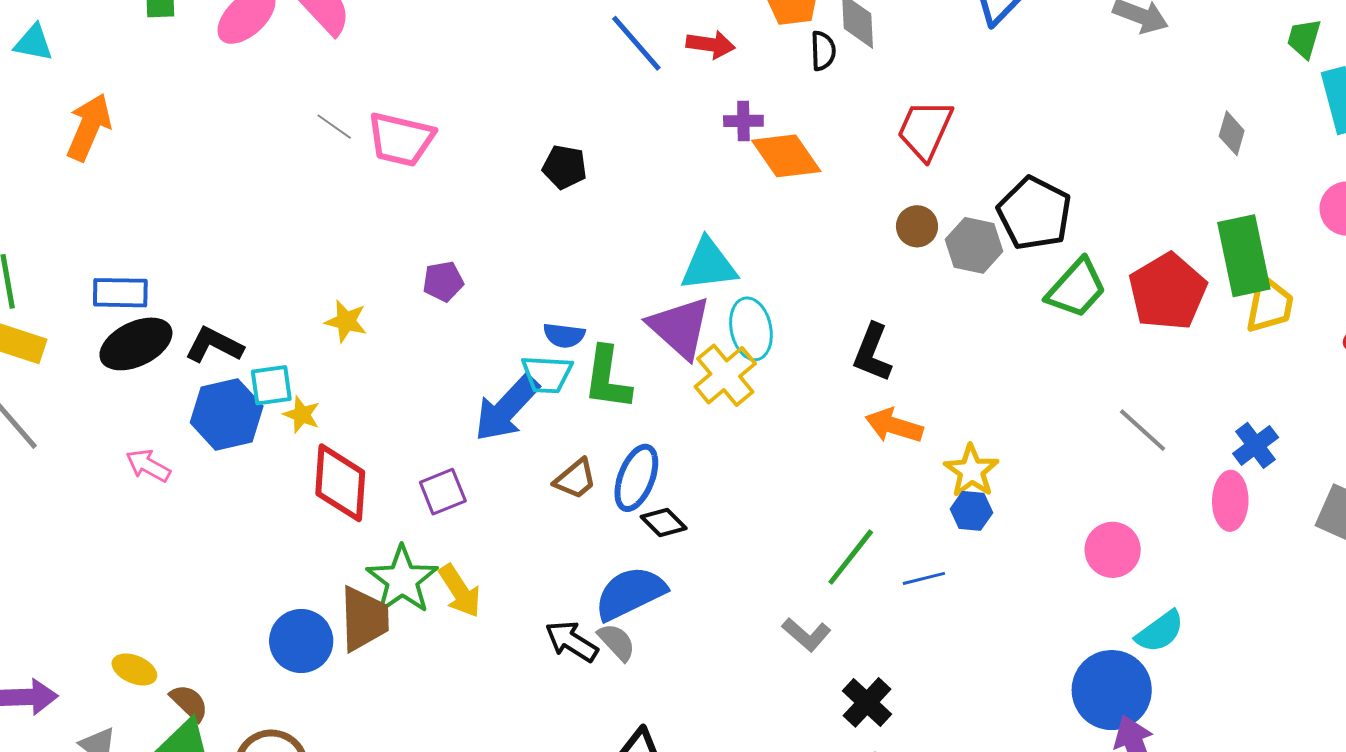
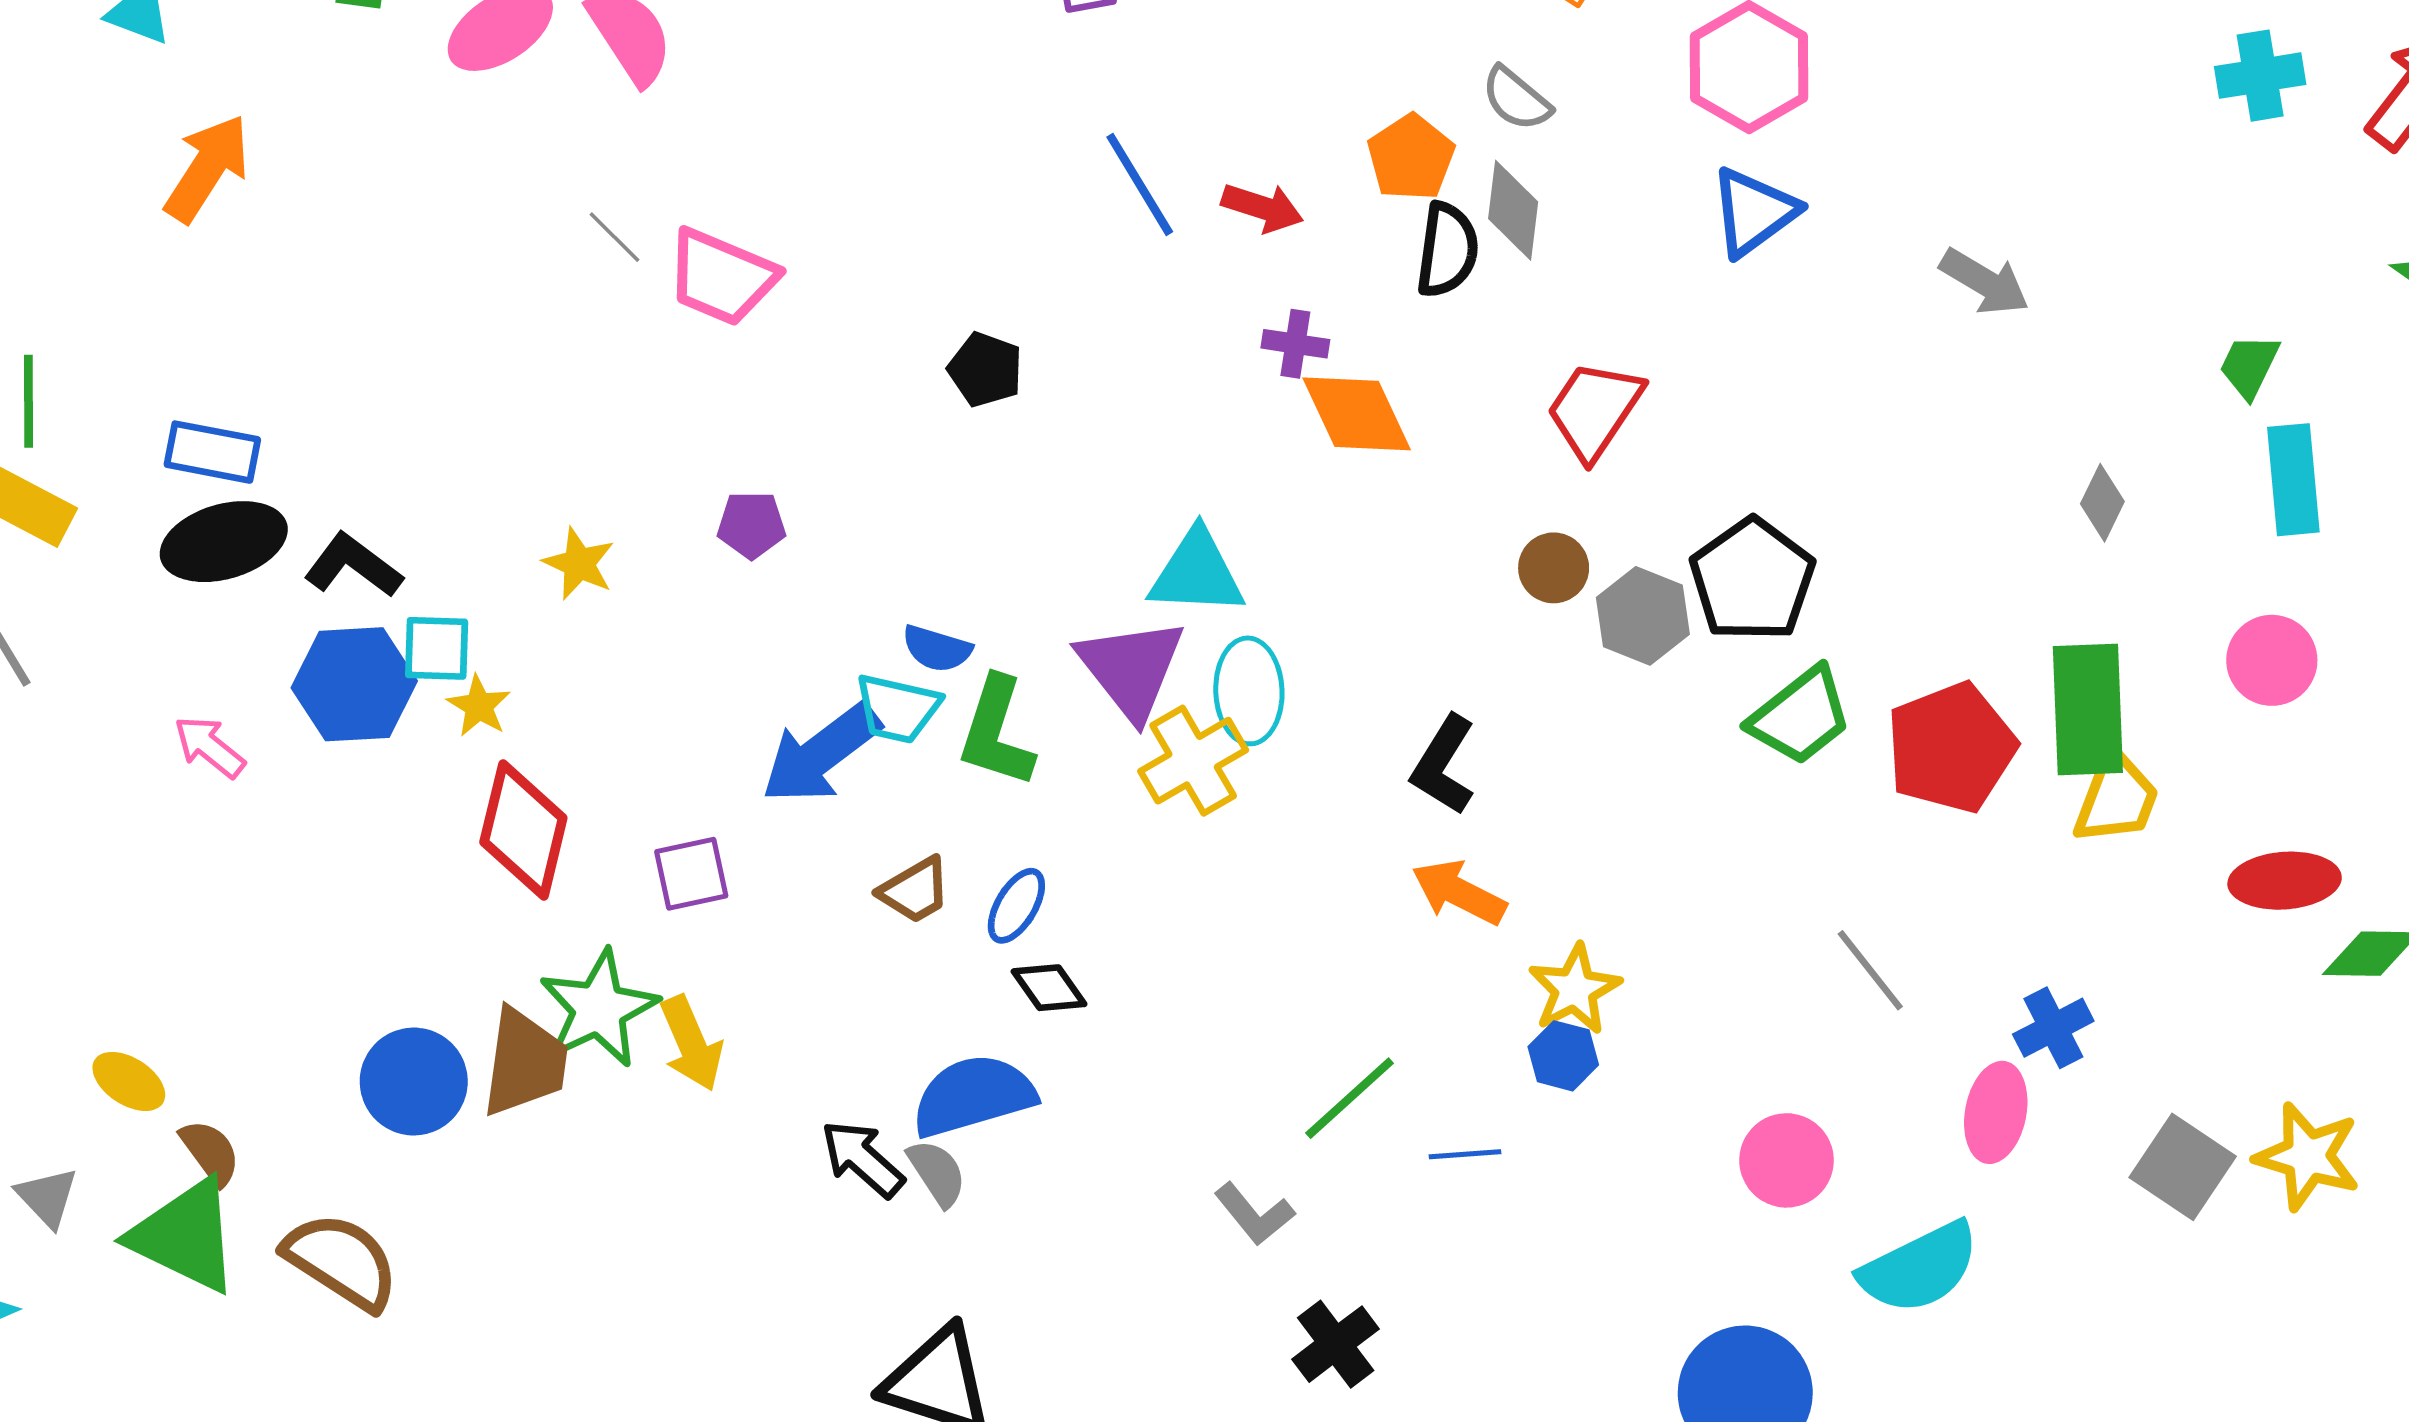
black semicircle: (823, 51) -> (1447, 250), size x1.4
blue ellipse: (636, 478) -> (1016, 906), size x0.7
cyan semicircle: (1160, 632) -> (1920, 1268), moved, size x1.4

